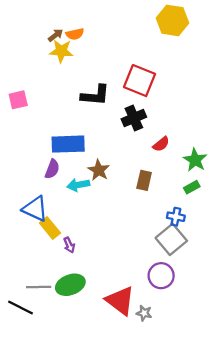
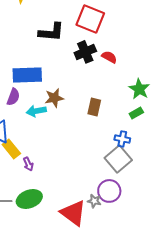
red semicircle: (161, 144) -> (109, 57), moved, turned -112
brown star: (99, 170) -> (54, 98), turned 30
gray star: (144, 313) -> (94, 201), moved

